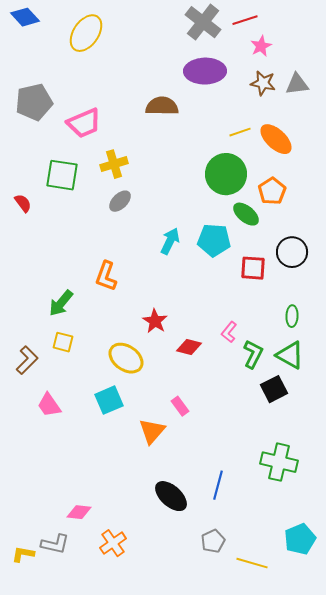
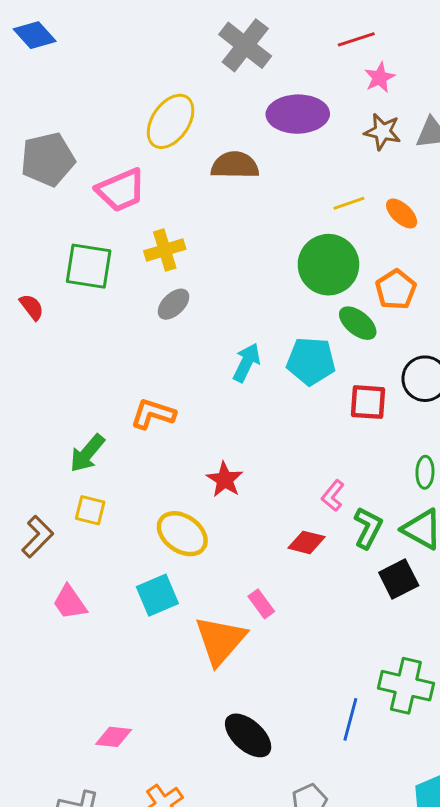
gray cross: (203, 22) -> (245, 45), moved
yellow ellipse: (86, 33) -> (171, 121), moved
orange ellipse: (276, 139) -> (402, 213), size x0.7
orange L-shape: (106, 276) -> (153, 414), turned 88
red diamond: (189, 347) -> (307, 542), moved
orange triangle: (152, 431) -> (220, 640), size x1.4
blue line: (218, 485) -> (350, 719), moved
pink diamond: (79, 512) -> (114, 737), moved

